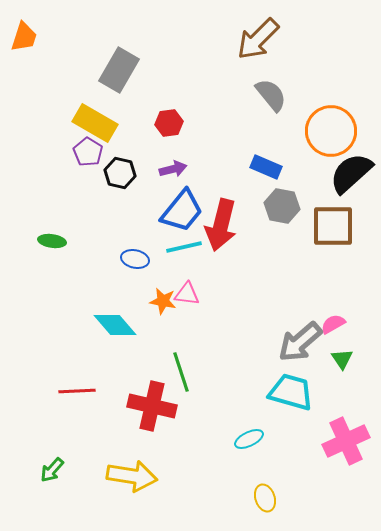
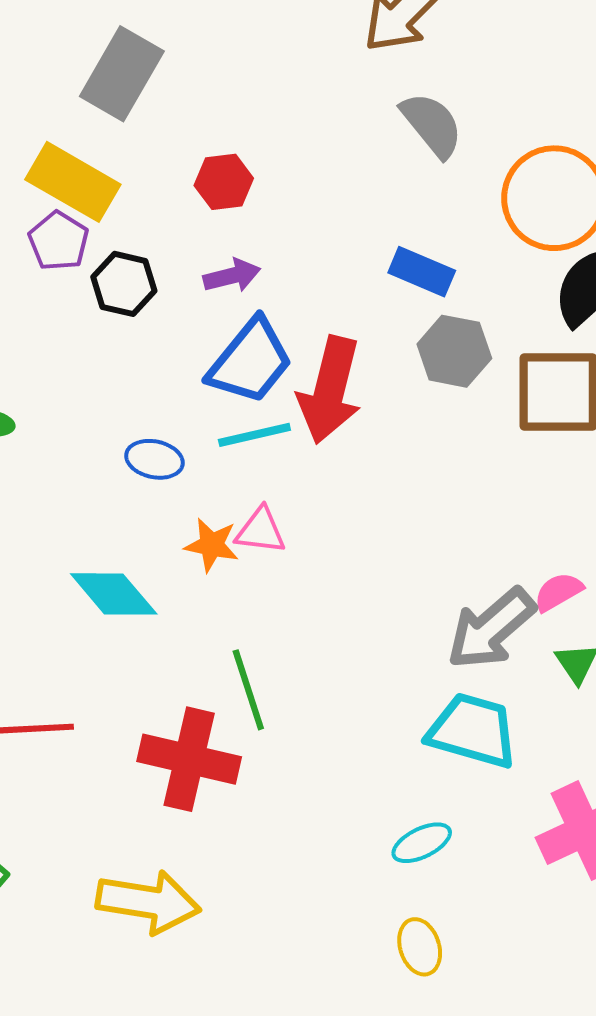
cyan ellipse: (249, 439) -> (422, 843), moved

